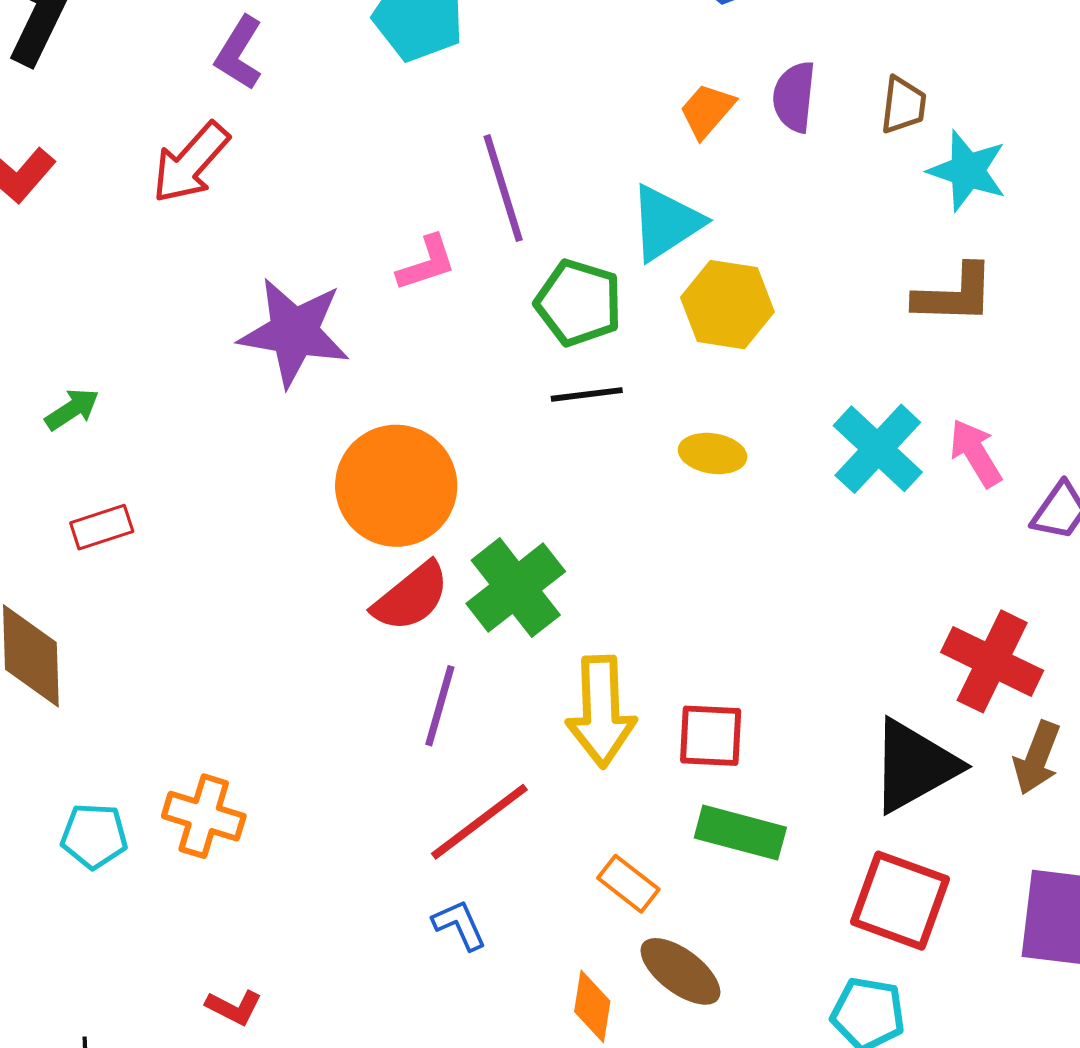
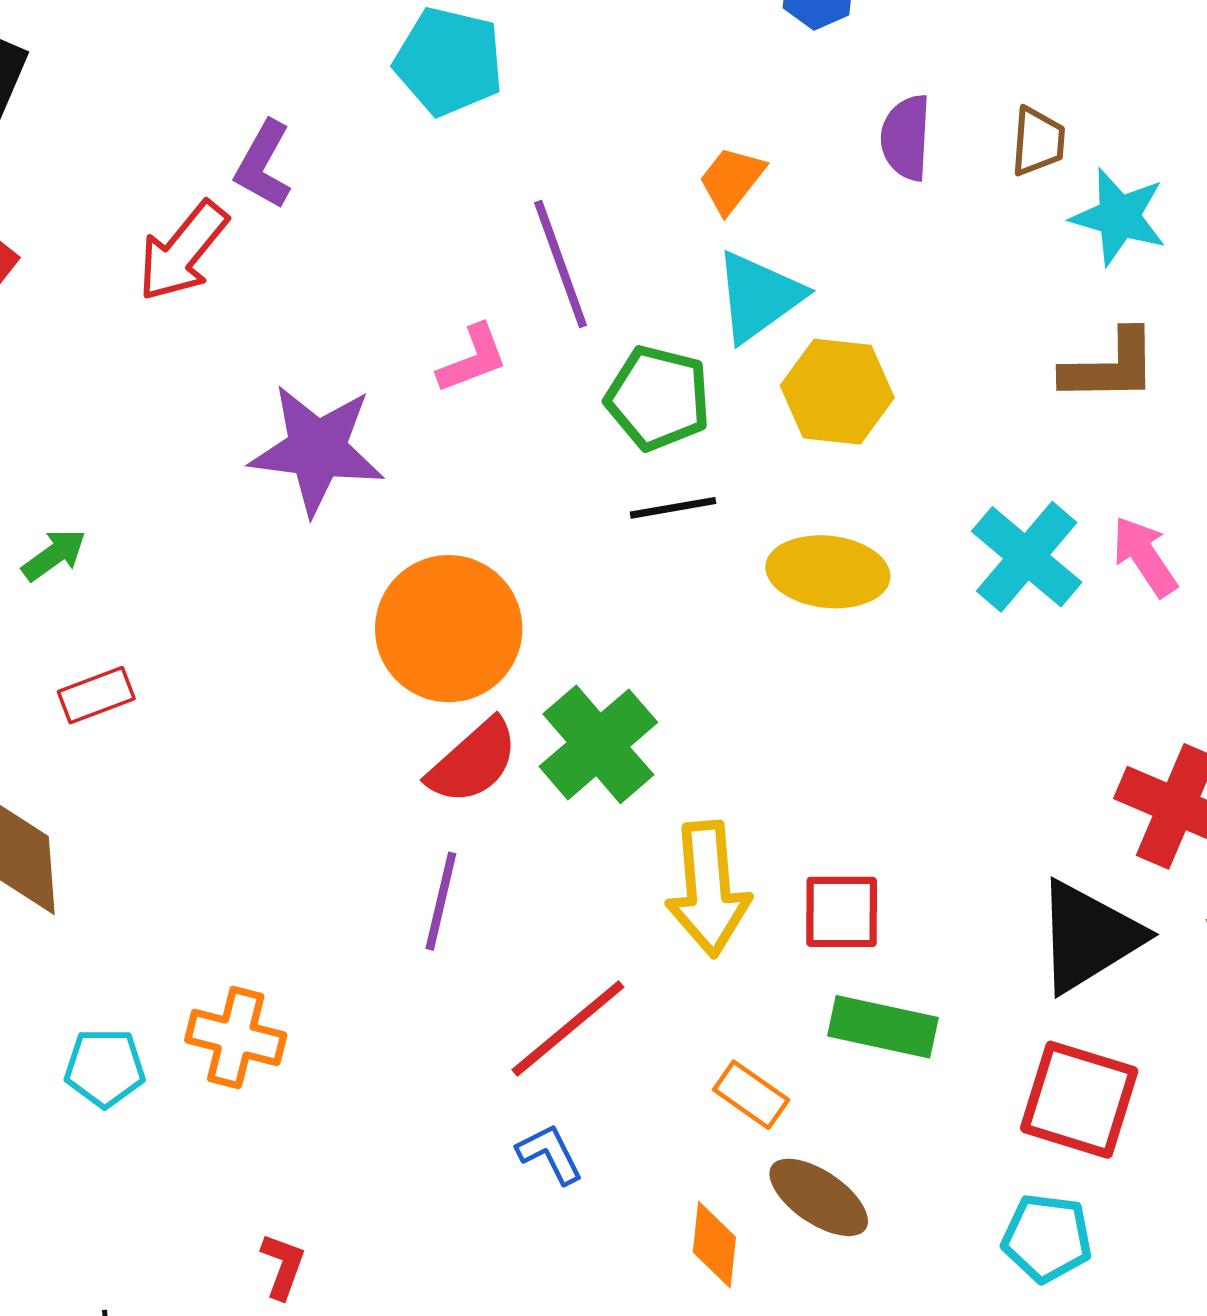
purple L-shape: (239, 53) -> (263, 165), moved
orange trapezoid: (707, 111) -> (732, 180), moved
yellow ellipse: (713, 453) -> (828, 572), size x1.5
purple line: (440, 706) -> (441, 901), moved
red L-shape: (234, 1007) -> (283, 1266), turned -94

